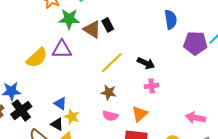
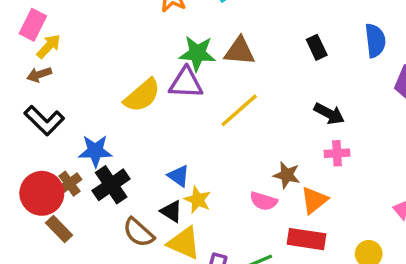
green star: (69, 19) -> (197, 53), moved
black rectangle: (108, 25) -> (317, 47), moved
brown triangle: (92, 29) -> (239, 51), turned -30
yellow line: (112, 63) -> (239, 110), moved
brown star: (109, 92) -> (287, 175), moved

